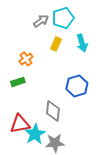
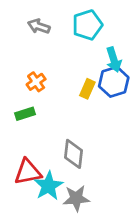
gray arrow: (41, 21) -> (39, 26), moved, turned -126
yellow rectangle: (56, 44) -> (87, 89), moved
blue hexagon: (77, 86) -> (114, 82), moved

